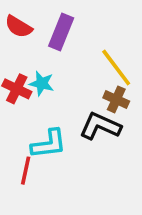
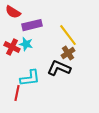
purple rectangle: (61, 32) -> (32, 25), moved, turned 54
brown cross: (116, 99) -> (68, 53), turned 32

